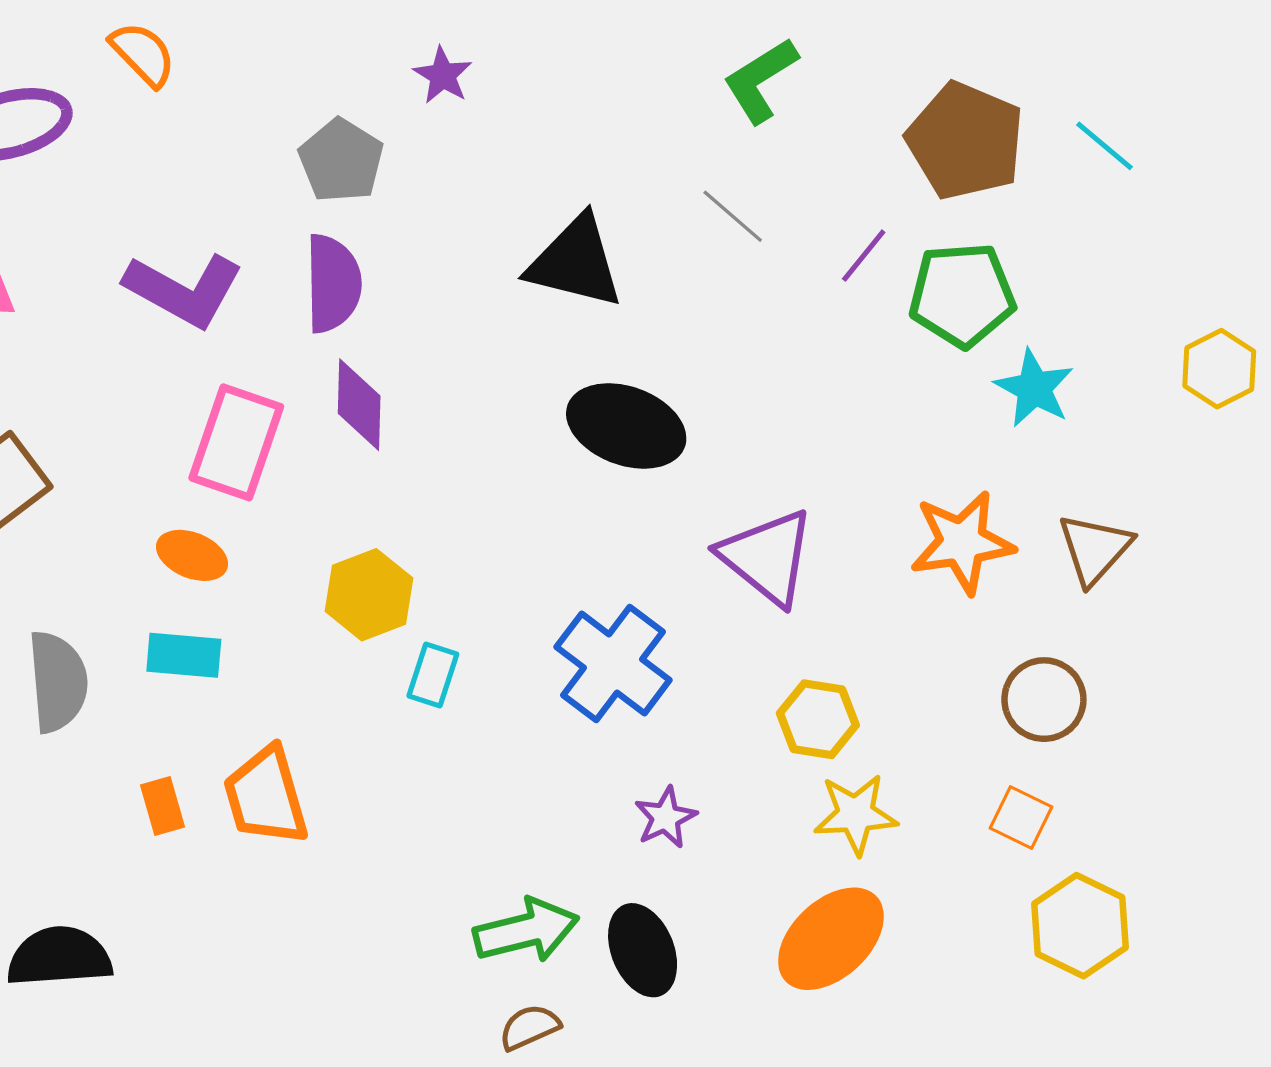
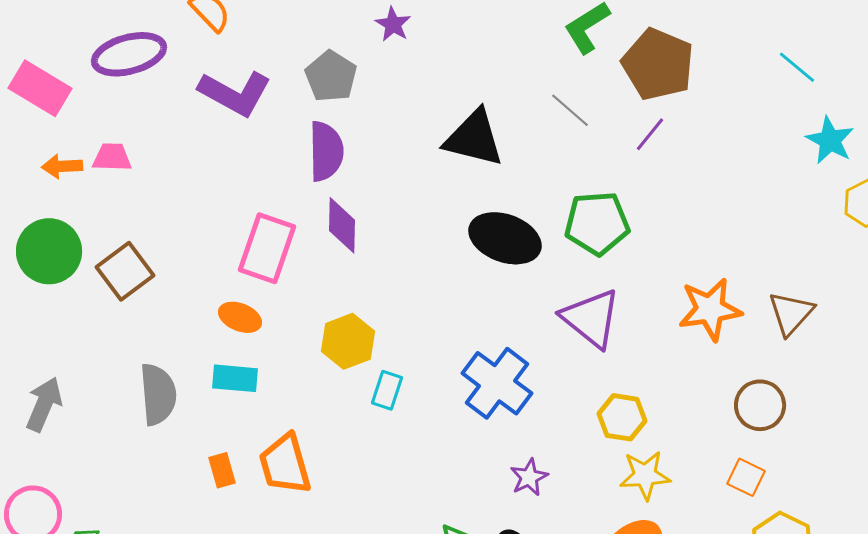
brown pentagon: (965, 141) -> (658, 64), moved
purple L-shape: (184, 290) -> (235, 93), moved
green pentagon: (962, 295) -> (597, 223), moved
cyan star: (1034, 388) -> (830, 140), moved

